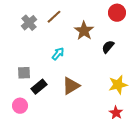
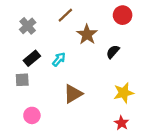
brown line: (54, 17) -> (65, 15), moved
black rectangle: (39, 87) -> (32, 58), moved
pink circle: (20, 106) -> (32, 115), moved

